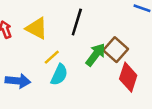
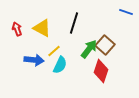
red diamond: (128, 77) -> (101, 71), moved
blue arrow: (18, 81) -> (34, 60), moved

